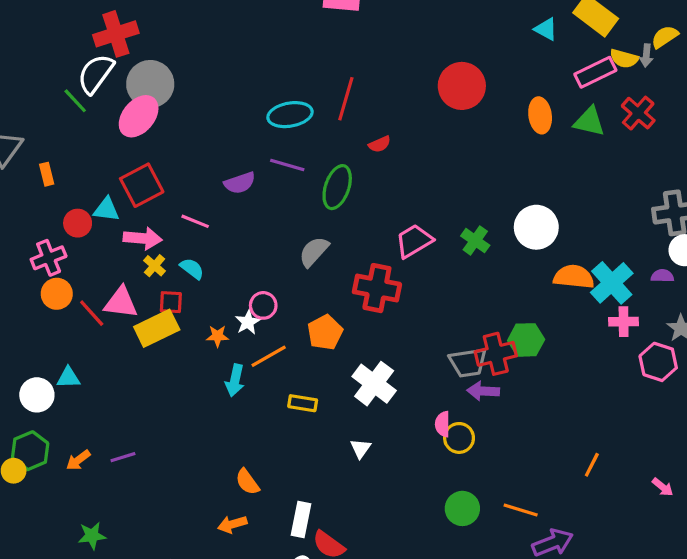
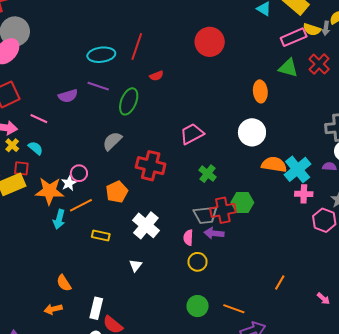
orange ellipse: (540, 115) -> (260, 91), moved
pink trapezoid: (414, 241) -> (192, 134), moved
green cross: (475, 241) -> (208, 174), moved
orange star: (217, 336) -> (49, 191), size x2.0
pink semicircle: (443, 424) -> (188, 238), moved

